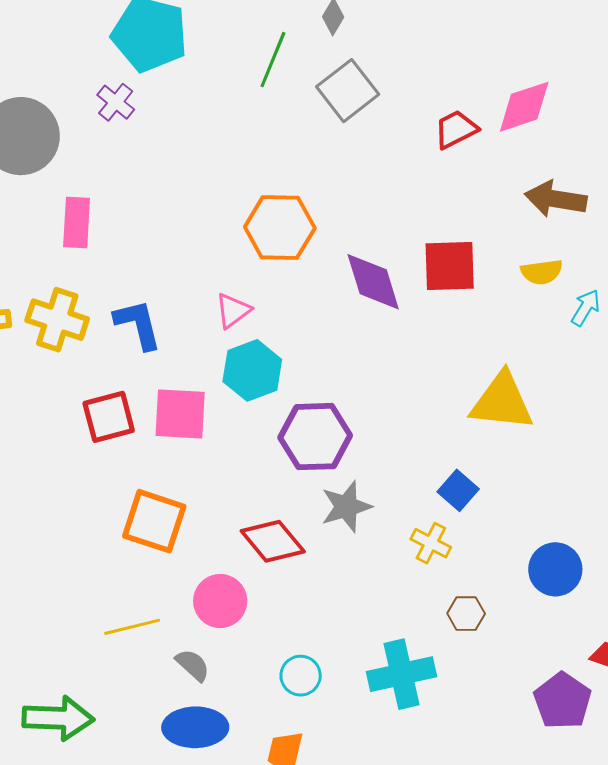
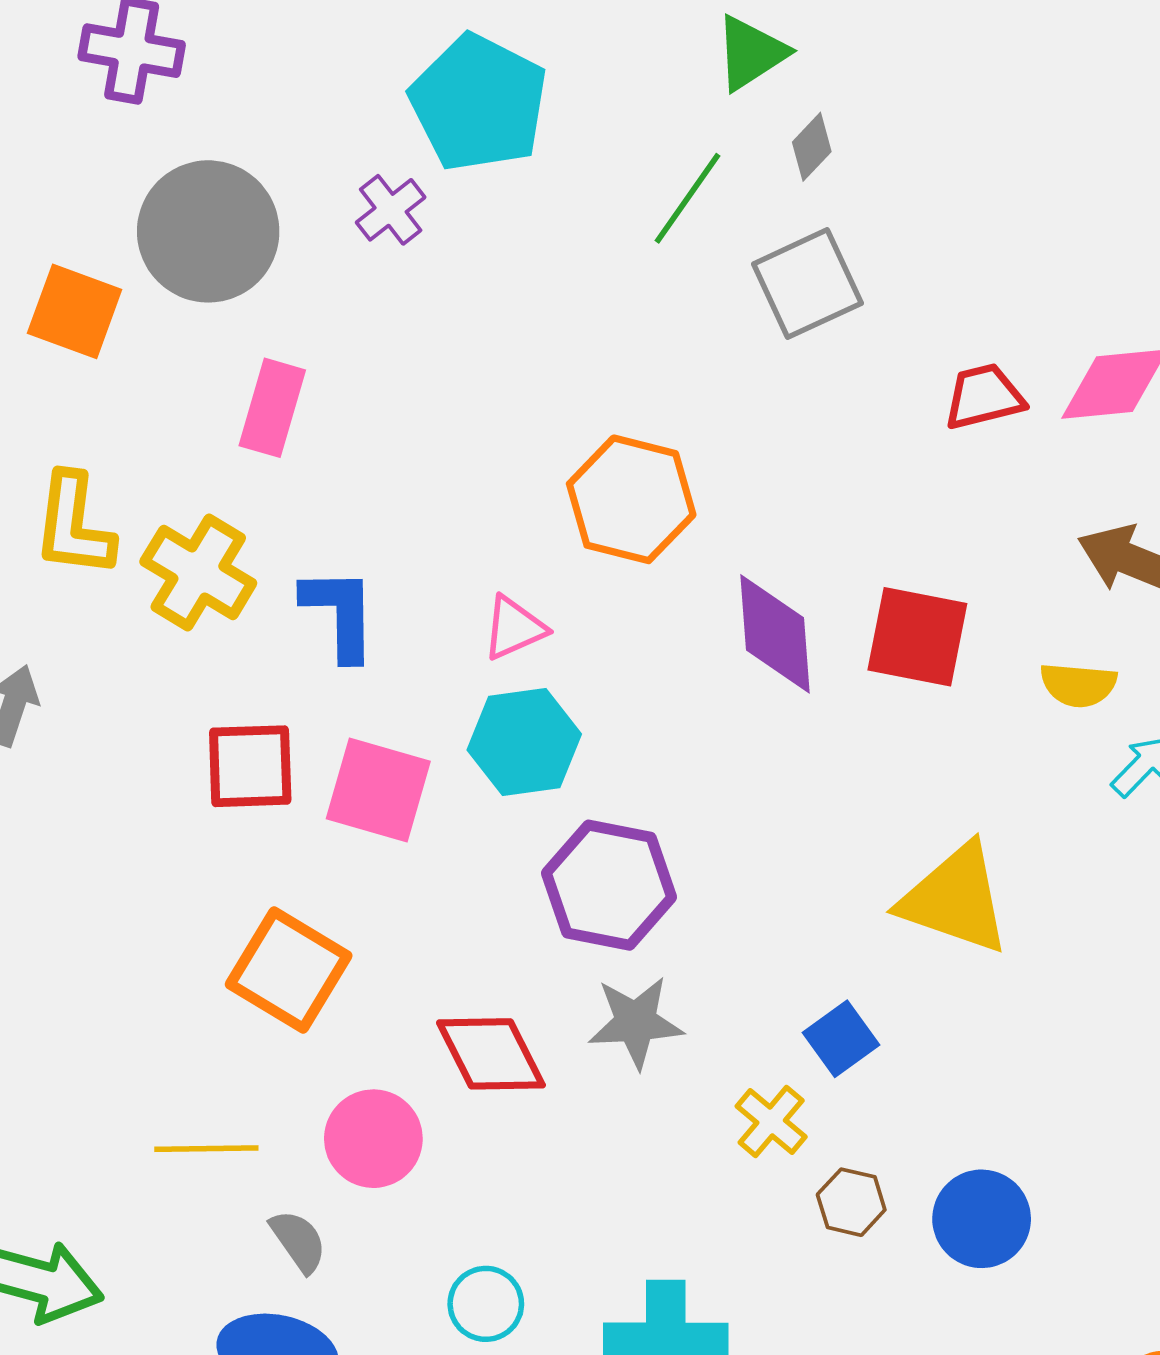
brown hexagon: (466, 614) -> (851, 1202), moved

